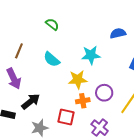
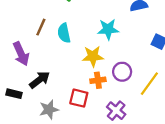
brown line: (19, 51) -> (41, 27), moved
cyan semicircle: (52, 59) -> (64, 33), turned 36

